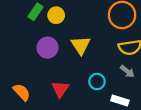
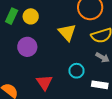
yellow triangle: (81, 45) -> (67, 32), moved

